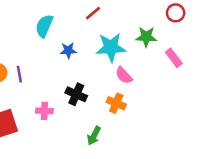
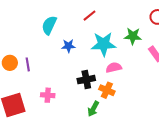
pink semicircle: (124, 75) -> (114, 67), turned 119
black cross: (76, 94) -> (86, 80), moved, turned -36
green arrow: (94, 136) -> (93, 109), moved

